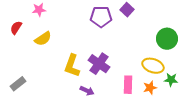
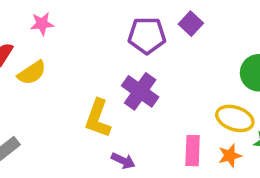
yellow semicircle: (43, 39) -> (32, 73), moved
purple cross: (99, 64) -> (140, 91), moved

